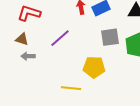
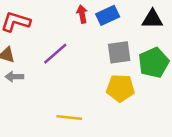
yellow pentagon: (94, 67) -> (120, 88), moved

